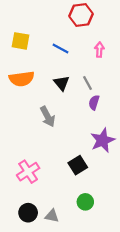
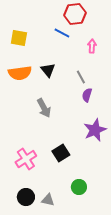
blue line: (60, 48) -> (62, 33), moved
black triangle: (62, 83) -> (48, 70), moved
black square: (78, 165) -> (61, 153), moved

